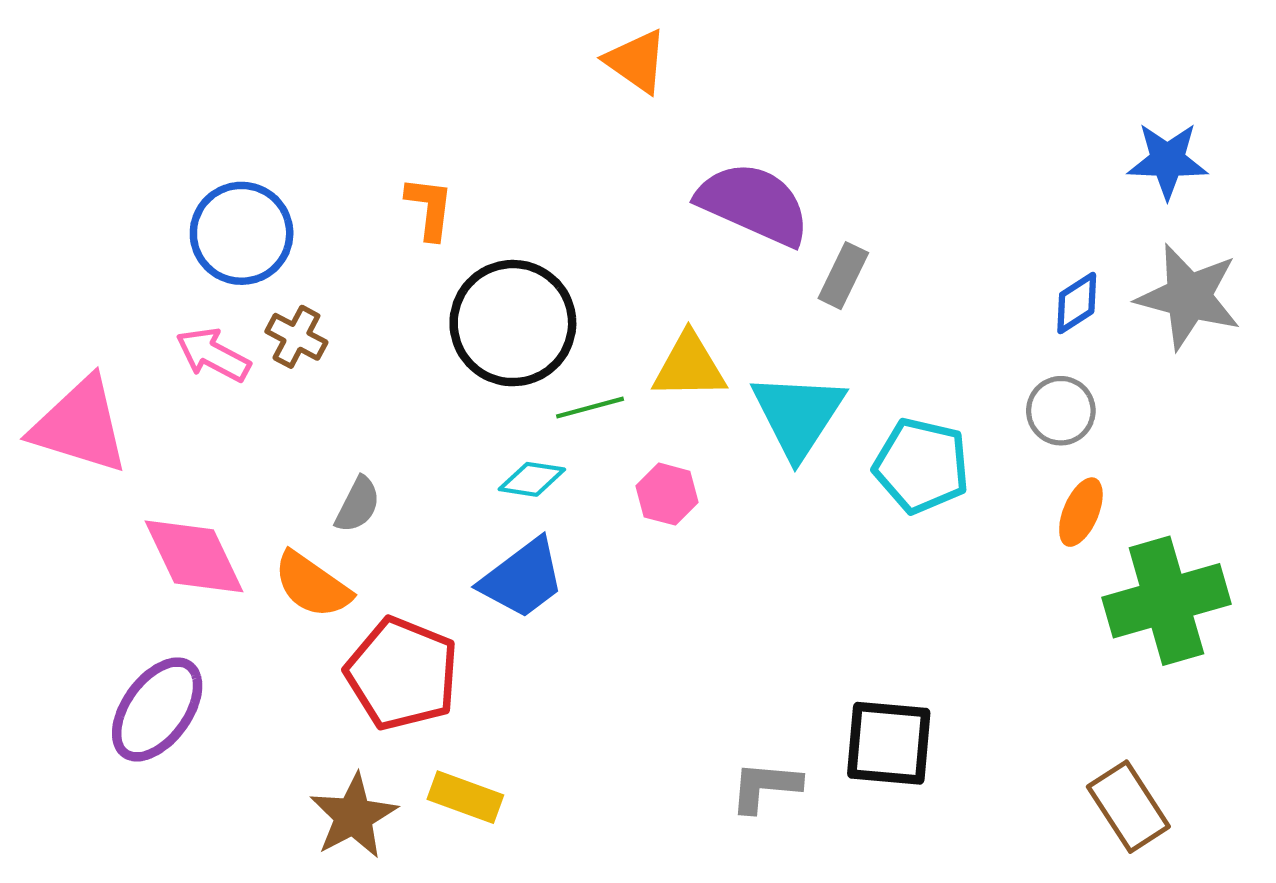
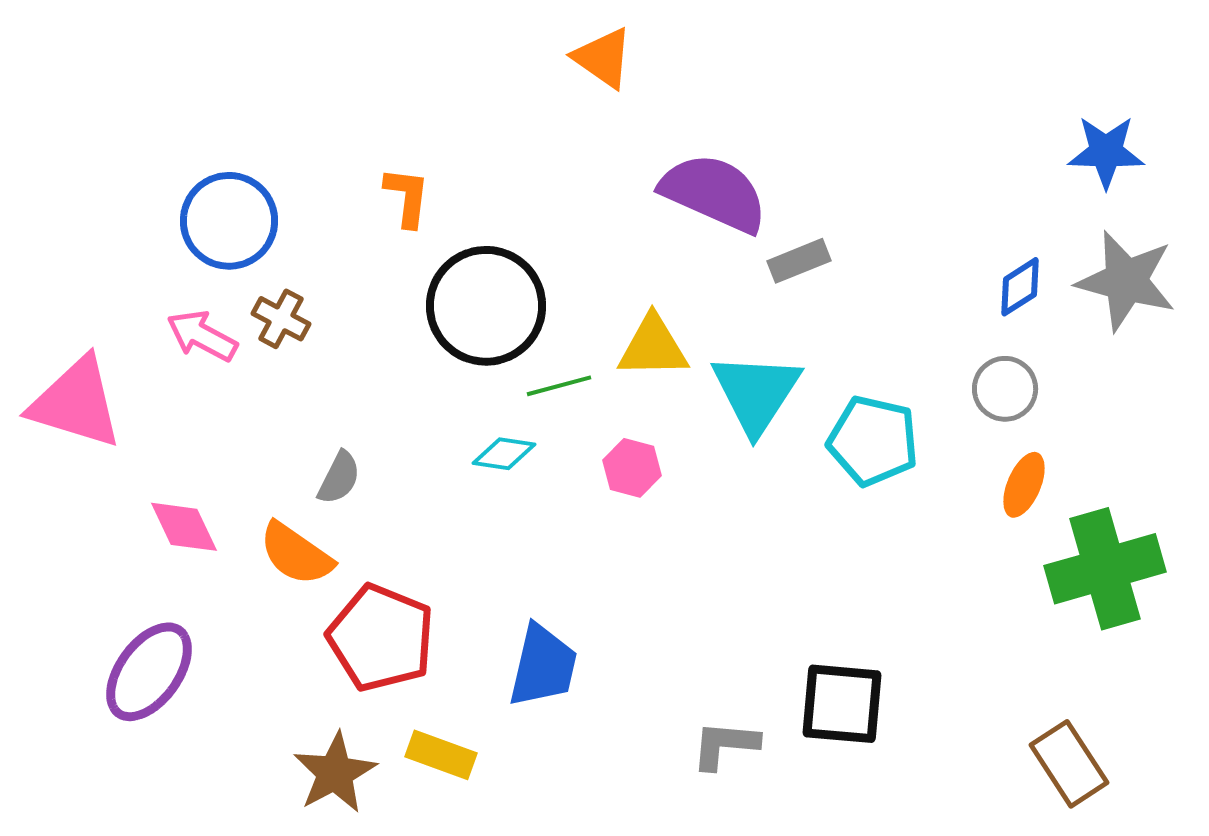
gray rectangle: (843, 276) -> (799, 261), turned 42
pink diamond: (194, 556) -> (184, 527), size x0.7
blue trapezoid: (522, 579) -> (543, 666), moved, turned -40

